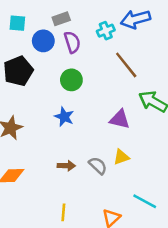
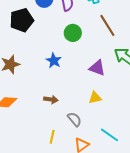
green circle: (71, 80) -> (73, 33), moved
gray semicircle: (98, 166) -> (74, 119), moved
yellow line: (63, 212) -> (52, 137), moved

